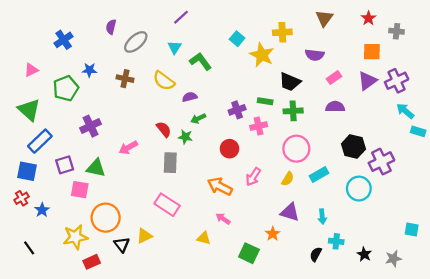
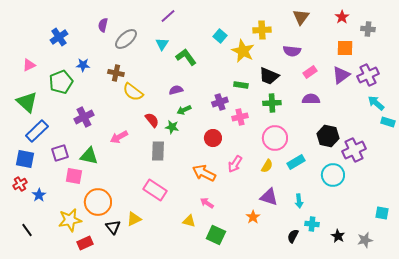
yellow semicircle: (164, 81) -> (133, 92), moved
green rectangle: (265, 101) -> (241, 85), moved
green square: (249, 253) -> (216, 235), moved

